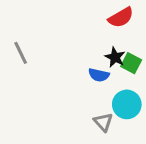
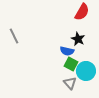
red semicircle: (121, 17) -> (82, 12), turned -30
green square: (131, 63) -> (71, 64), moved

